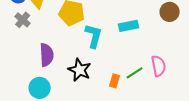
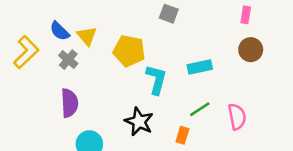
purple semicircle: (47, 55) -> (69, 103), moved
green line: (135, 73) -> (200, 109), moved

